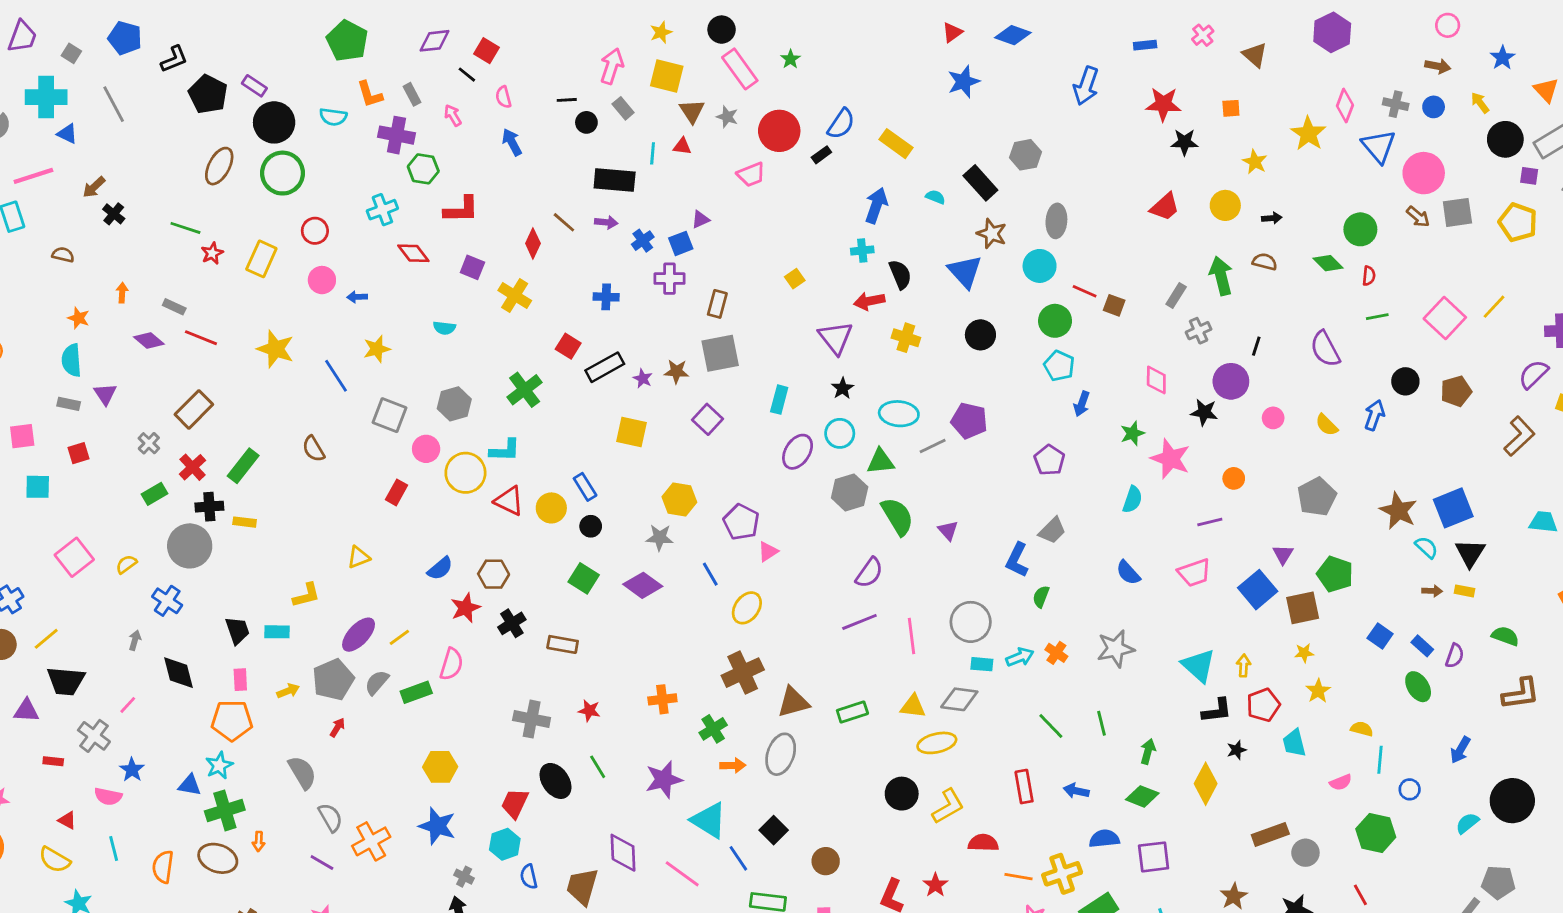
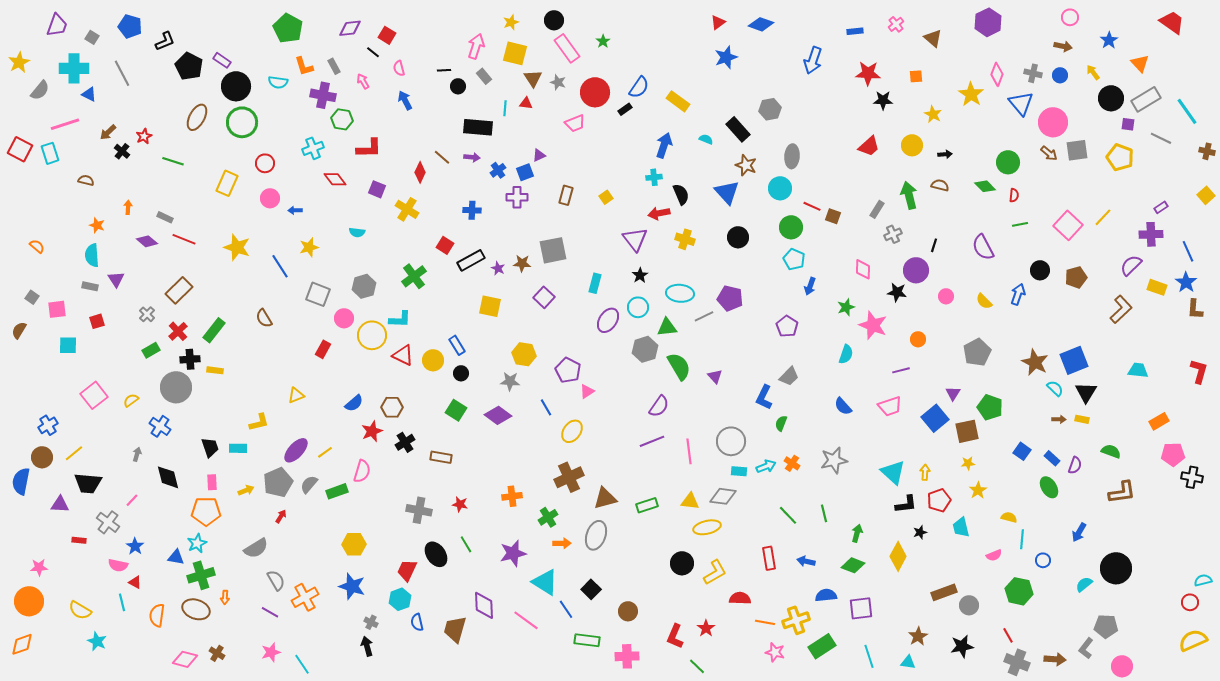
red star: (212, 253) -> (144, 136), moved
brown rectangle: (717, 304) -> (566, 195), moved
gray semicircle: (302, 772) -> (256, 548), turned 90
red triangle: (67, 820) -> (135, 582), moved

